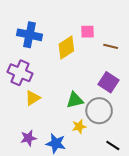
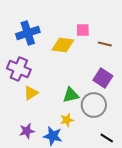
blue cross: (30, 35) -> (28, 33), turned -30
yellow diamond: (66, 47) -> (63, 45), turned 40
yellow star: (79, 126) -> (67, 120), moved

